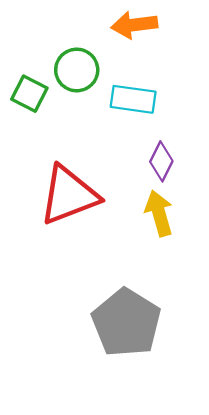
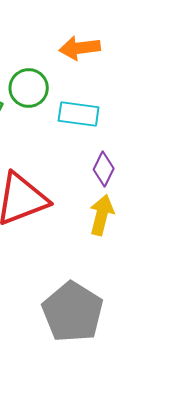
yellow arrow: (159, 213) -> (102, 215), turned 30

